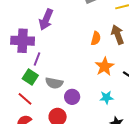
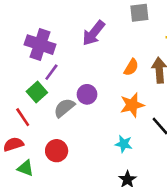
purple arrow: (46, 20) -> (94, 33), moved
gray semicircle: (54, 83) -> (64, 108), turned 114
purple circle: (72, 97) -> (87, 94), moved

